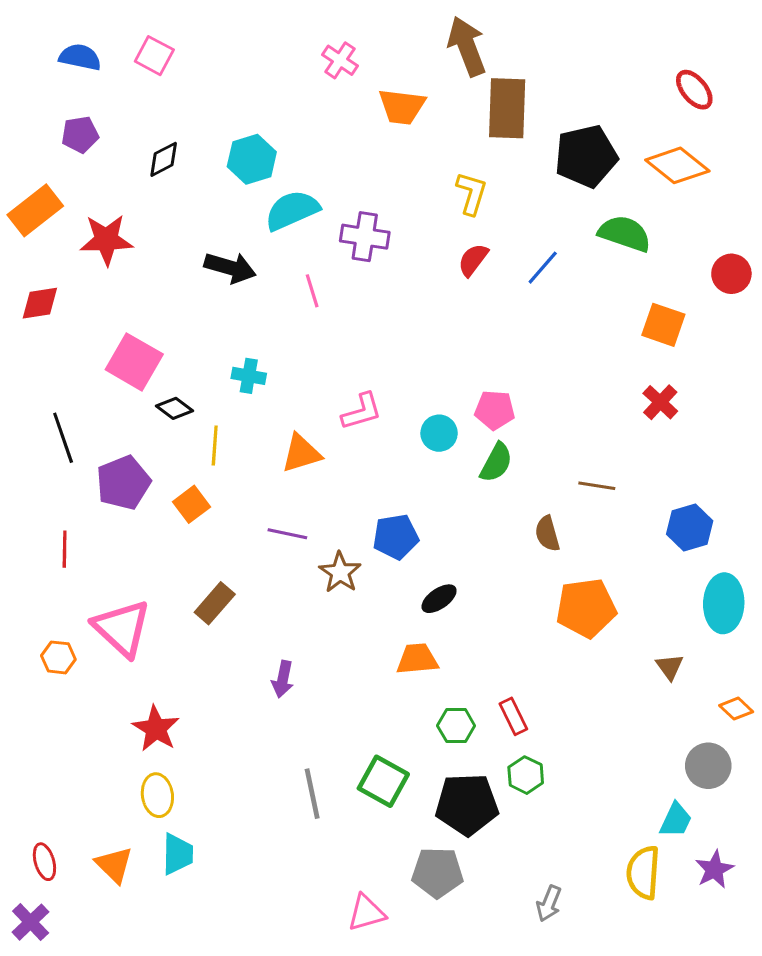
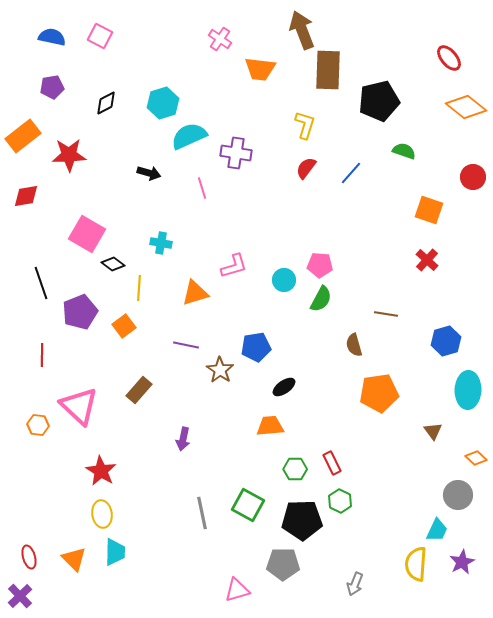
orange diamond: (677, 165) -> (466, 107), moved
green semicircle: (625, 234) -> (404, 151), size x0.7
black arrow: (230, 268) -> (149, 173), size x0.7

